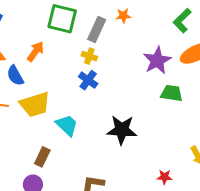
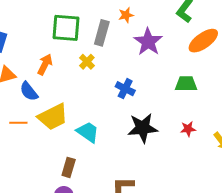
yellow cross: (89, 56) -> (87, 62), moved, turned 35
purple star: (157, 60) -> (148, 42), moved
blue cross: (88, 80) -> (125, 89), moved
red star: (164, 177) -> (188, 129), moved

